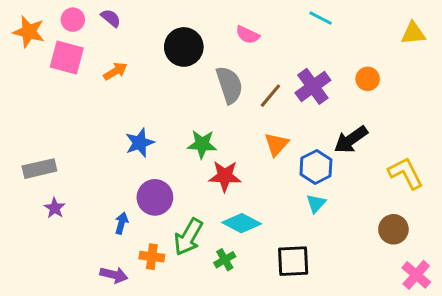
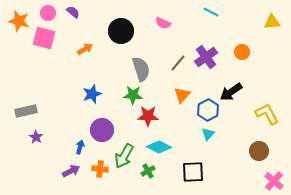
orange arrow: (115, 71) -> (85, 49), moved
gray semicircle: (229, 85) -> (141, 69), moved
purple arrow: (114, 275) -> (71, 171), moved, turned -42

